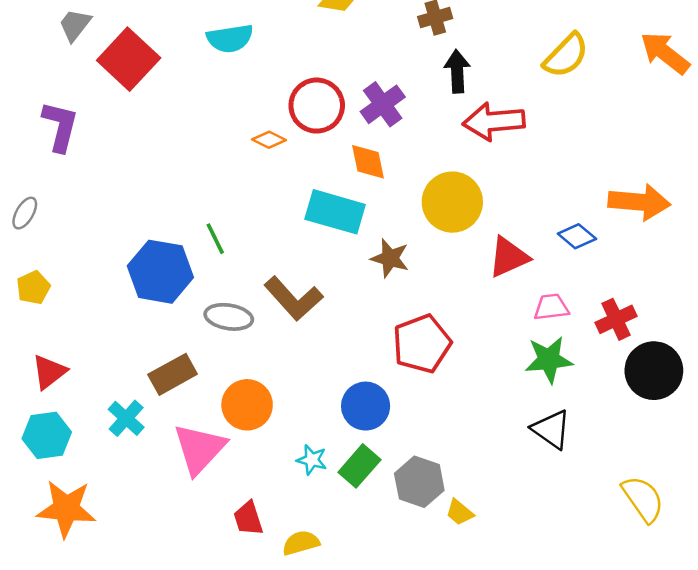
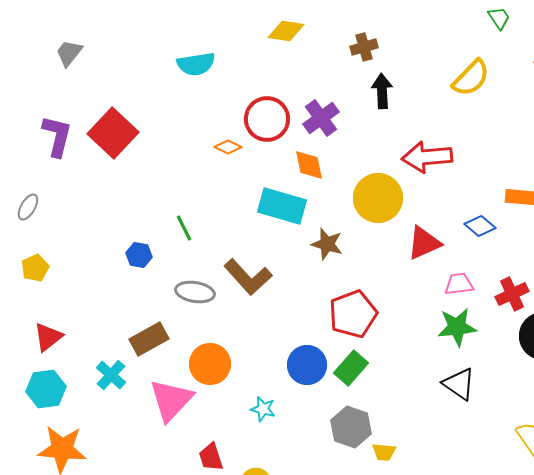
red square: (129, 59) -> (113, 133), moved
red arrow: (494, 121) -> (427, 157), moved
blue hexagon: (160, 272) -> (139, 255), size x0.5
green rectangle: (359, 466) -> (351, 368), moved
yellow trapezoid: (460, 512) -> (384, 452), turned -35

